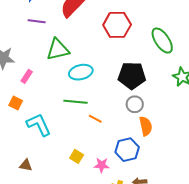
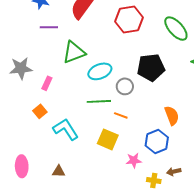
orange square: (16, 103) -> (40, 111), turned 32
gray circle: (135, 104) -> (125, 86), moved
yellow square: (77, 156) -> (108, 139), moved, size x1.5

